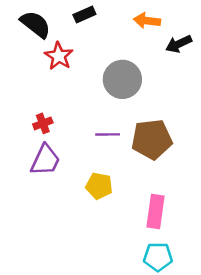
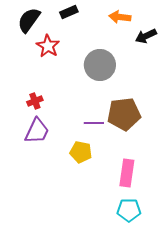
black semicircle: (35, 24) -> (29, 20), turned -92
purple line: (108, 134) -> (94, 123), moved

